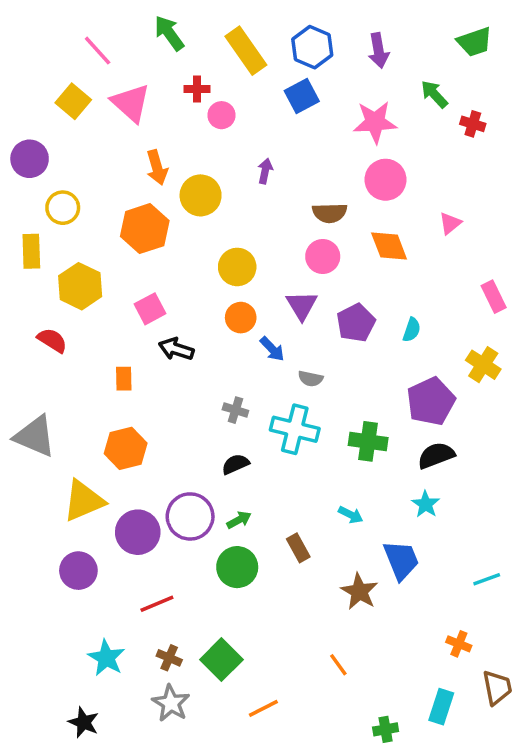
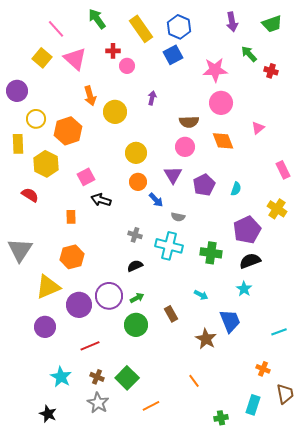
purple arrow: (379, 51) -> (232, 22), moved
orange hexagon: (145, 229) -> (68, 131), moved
gray triangle: (35, 436) -> (20, 250), turned 40

